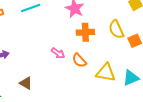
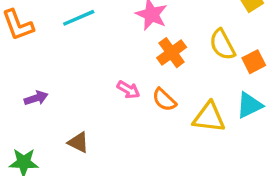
orange cross: (85, 32) -> (172, 53), turned -30
cyan triangle: (131, 78) -> (249, 105), moved

